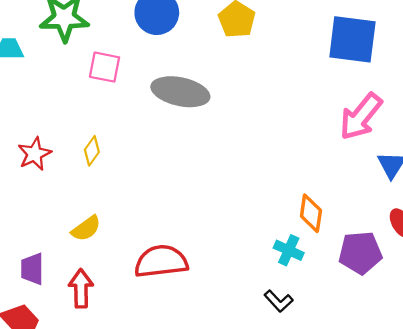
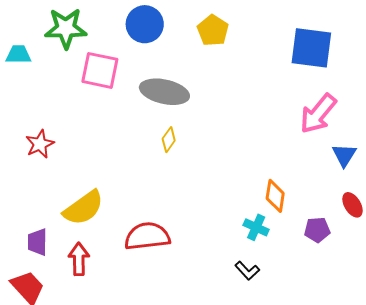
pink square: (105, 67) -> (100, 70), size x1.4
yellow diamond: (92, 151) -> (169, 140), moved
yellow semicircle: (86, 228) -> (83, 208), size x1.6
purple pentagon: (360, 253) -> (317, 230), size x0.7

